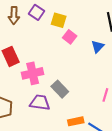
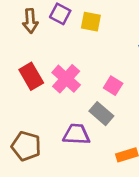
pink square: (70, 37) -> (113, 86), moved
pink cross: (33, 73) -> (66, 79), moved, turned -30

